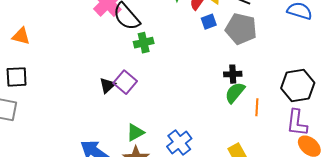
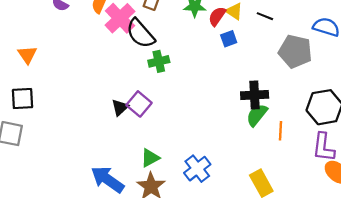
gray pentagon: (241, 29) -> (295, 51), moved
orange triangle: (21, 36) -> (27, 55), turned 42
black cross: (233, 74) -> (255, 95), size x1.4

